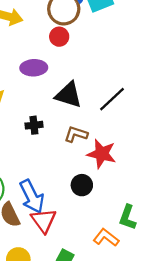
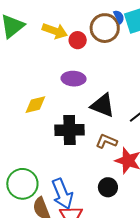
red circle: (59, 37) -> (78, 40), moved
black cross: (34, 125) -> (69, 130), size x1.8

